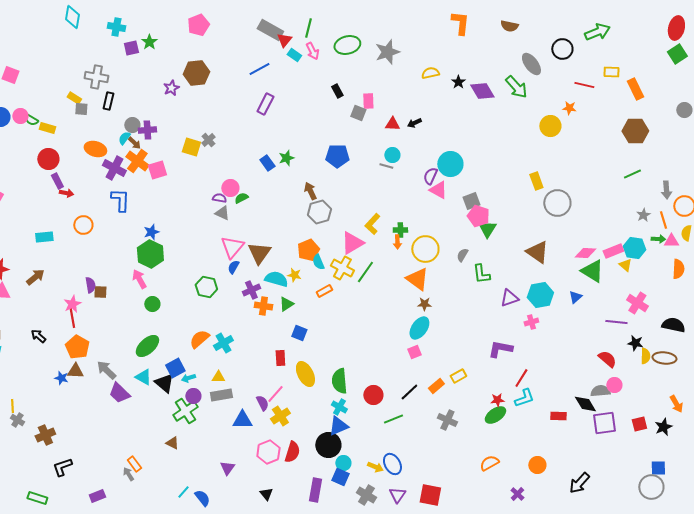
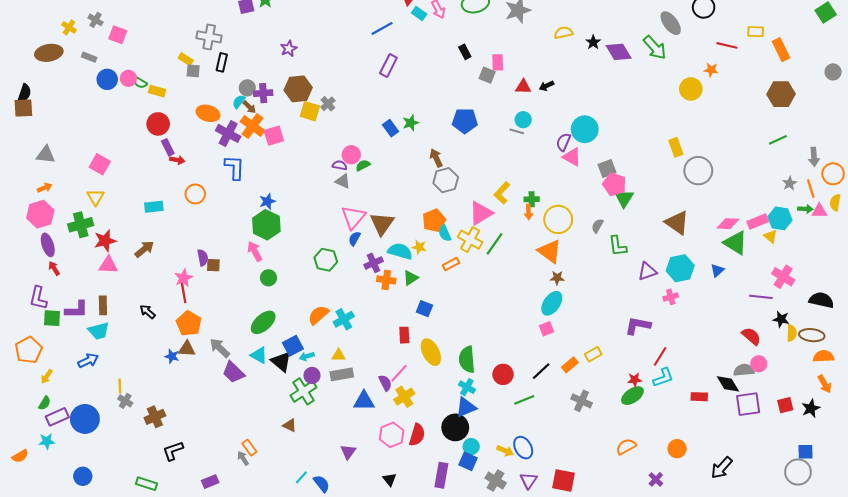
brown hexagon: (196, 73) -> (298, 89), moved
orange semicircle: (678, 269) -> (823, 356), moved, turned -96

